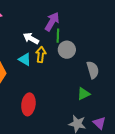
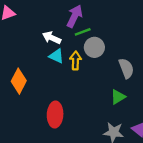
green line: (58, 36) -> (83, 32), turned 72
yellow arrow: (41, 54) -> (76, 60), moved
cyan triangle: (25, 59) -> (57, 56), moved

